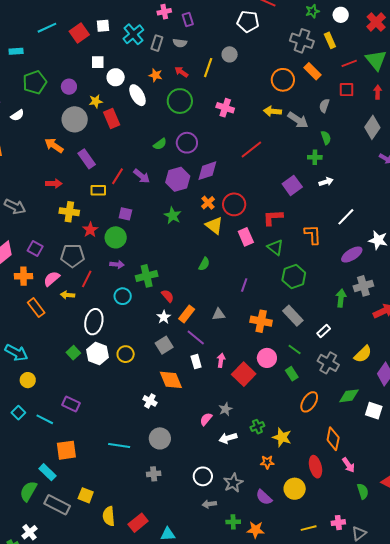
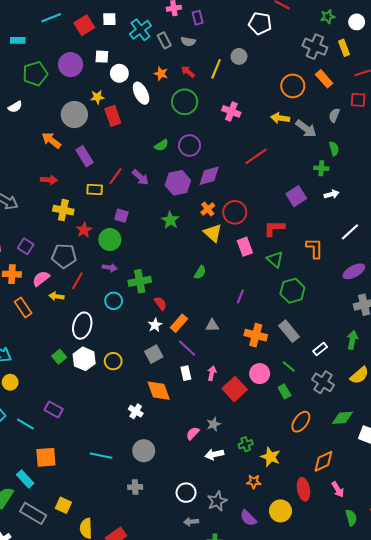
gray rectangle: (157, 43) -> (164, 40), turned -49
purple circle: (69, 87) -> (71, 65), moved, size x1.5
green arrow: (341, 298) -> (352, 340), moved
orange diamond: (333, 439) -> (323, 461), turned 50

